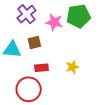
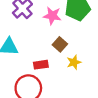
brown square: (34, 42) -> (60, 44), moved, turned -32

